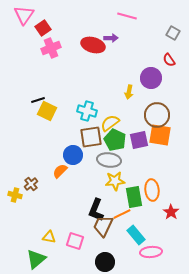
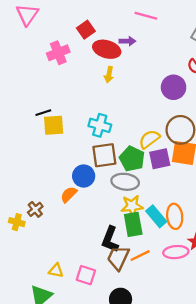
red square: (43, 28) -> (86, 30), moved
yellow arrow: (129, 92) -> (109, 75), moved
yellow square: (47, 111) -> (54, 125), turned -30
yellow semicircle: (110, 123) -> (149, 139), moved
green rectangle: (134, 197) -> (133, 224), moved
orange line: (122, 214) -> (140, 256), moved
cyan rectangle: (136, 235) -> (156, 216), moved
pink ellipse: (151, 252) -> (176, 252), moved

